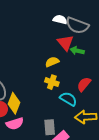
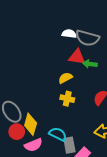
red triangle: (65, 43) -> (77, 57), turned -36
cyan semicircle: (68, 99) -> (58, 134), moved

